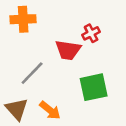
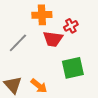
orange cross: (23, 19) -> (42, 15), moved
gray line: (32, 73) -> (18, 43), moved

